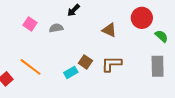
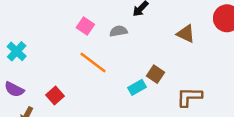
brown L-shape: (111, 64) -> (189, 97), moved
orange line: (31, 67) -> (93, 62), moved

